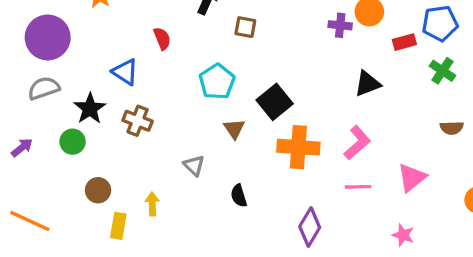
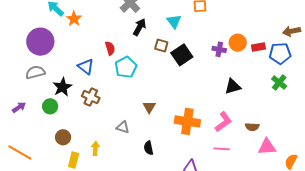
red rectangle: (404, 42) -> (258, 47), moved
cyan pentagon: (217, 82) -> (126, 67), moved
black square: (275, 102) -> (182, 55), moved
brown semicircle: (452, 128) -> (252, 127), moved
gray triangle: (194, 165) -> (123, 127), turned -32
pink triangle: (412, 178) -> (267, 147), moved, turned 30

